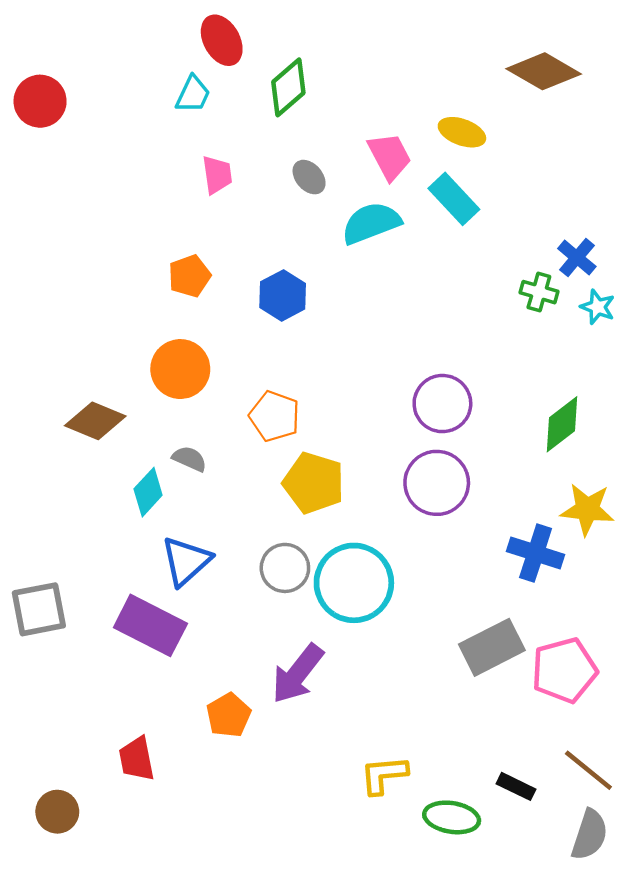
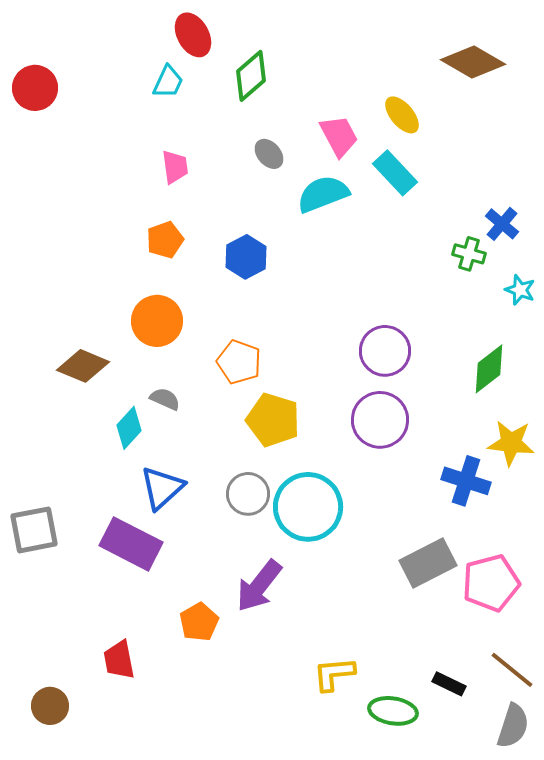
yellow ellipse: (462, 132) -> (402, 115), turned 30
pink trapezoid: (217, 175) -> (175, 167), moved
cyan star: (598, 307) -> (520, 290), moved

